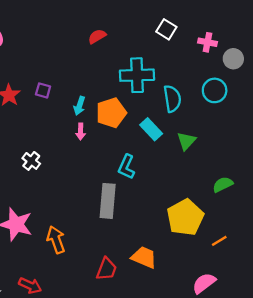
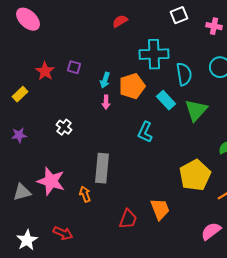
white square: (166, 29) -> (179, 15), turned 36
green triangle: (186, 141) -> (196, 110), size x1.4
gray rectangle: (108, 201) -> (102, 168), moved
orange arrow: (56, 240) -> (85, 194), size x0.7
orange trapezoid: (144, 257) -> (160, 209), turned 45

